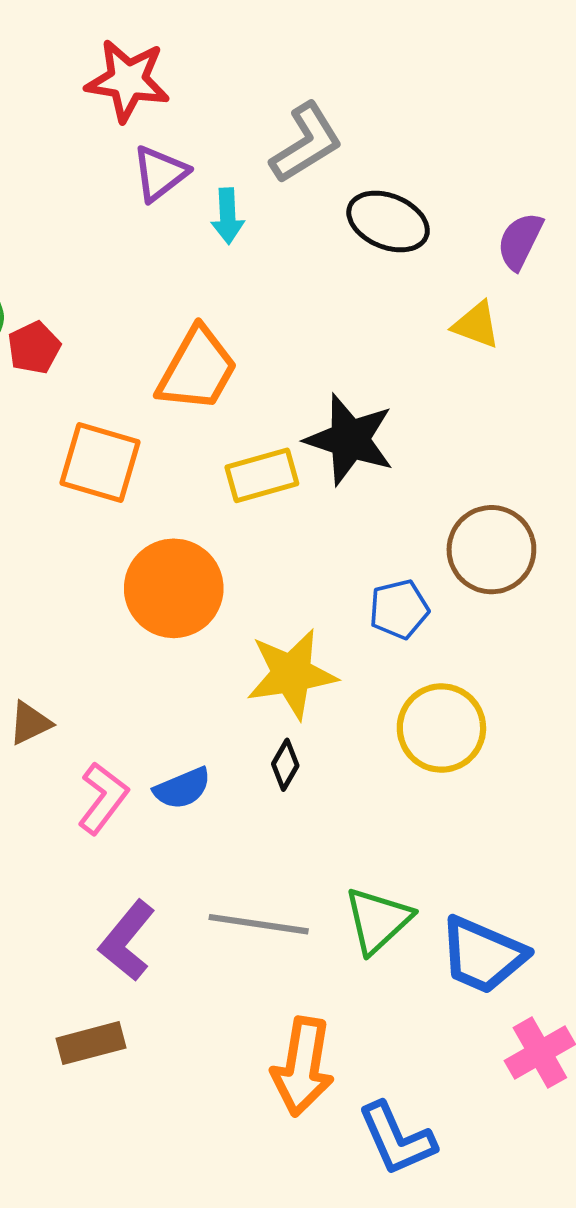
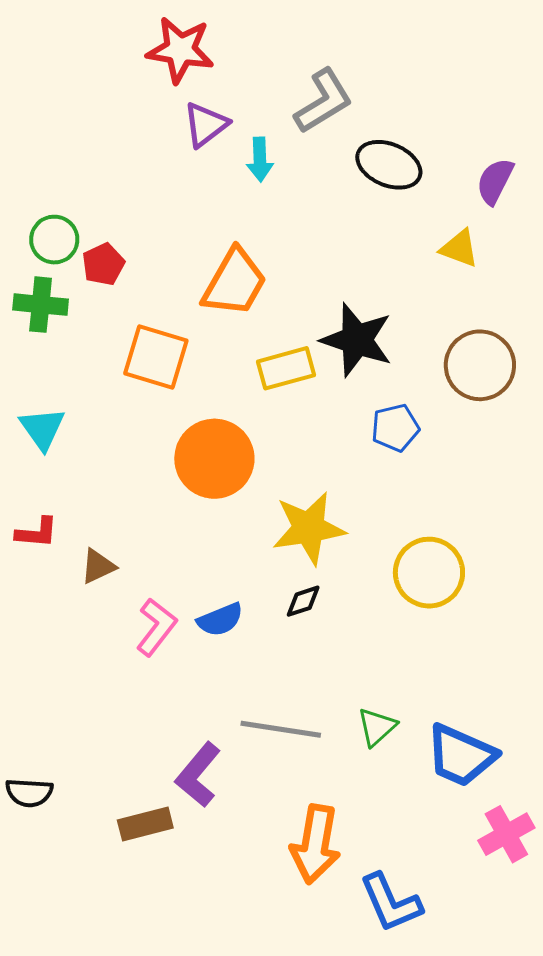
brown circle: (491, 550) -> (480, 365), moved
blue pentagon: (399, 609) -> (395, 428), moved
black diamond: (285, 765) -> (303, 601), turned 42
green triangle: (378, 920) -> (377, 727), size x0.7
purple L-shape: (127, 941) -> (198, 775), moved

